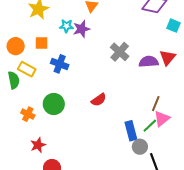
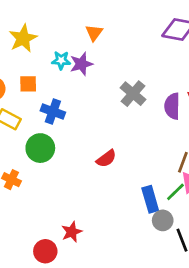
purple semicircle: (149, 62) -> (172, 106), turned -84
green circle: (54, 104) -> (40, 148), moved
red star: (38, 145) -> (72, 232), moved

